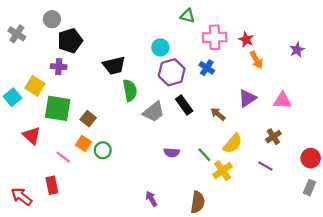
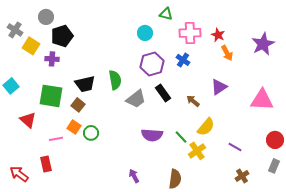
cyan circle: (160, 47) -> (145, 33), moved
purple star: (297, 50) -> (263, 44), size x1.6
black trapezoid: (114, 66) -> (85, 84), moved
yellow square: (35, 86) -> (31, 46), moved
pink triangle: (282, 101) -> (262, 100), moved, size x1.4
brown cross: (273, 137) -> (242, 176), moved
purple semicircle: (172, 152) -> (152, 135), size x1.5
pink line: (63, 157) -> (56, 139), turned -48

